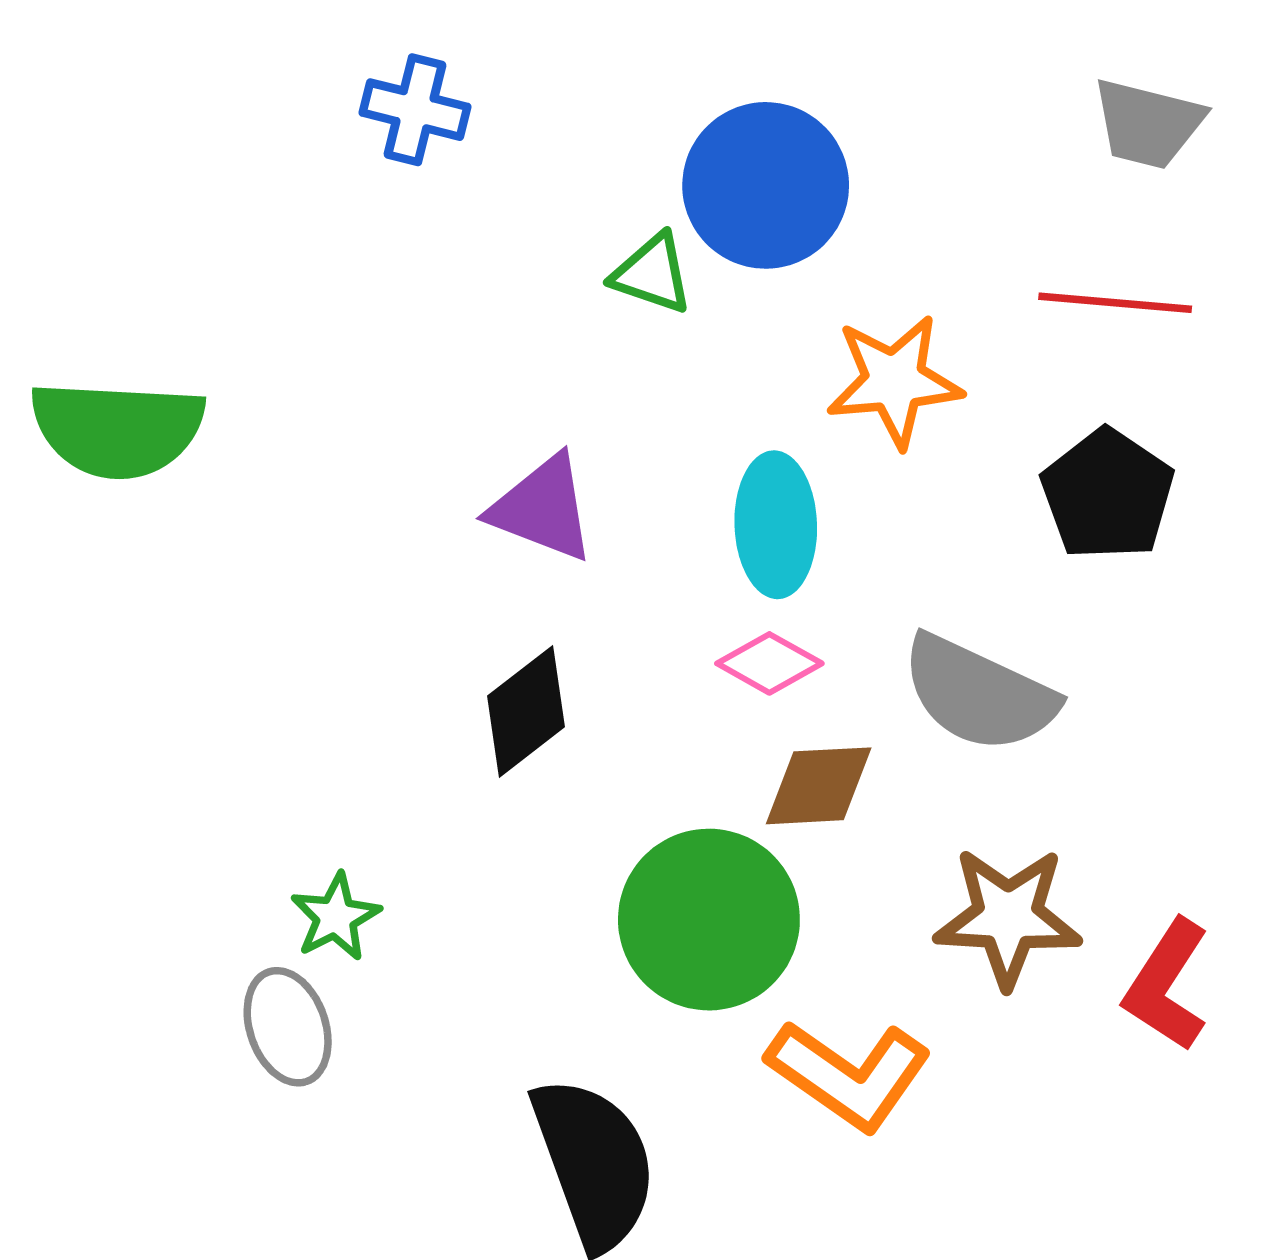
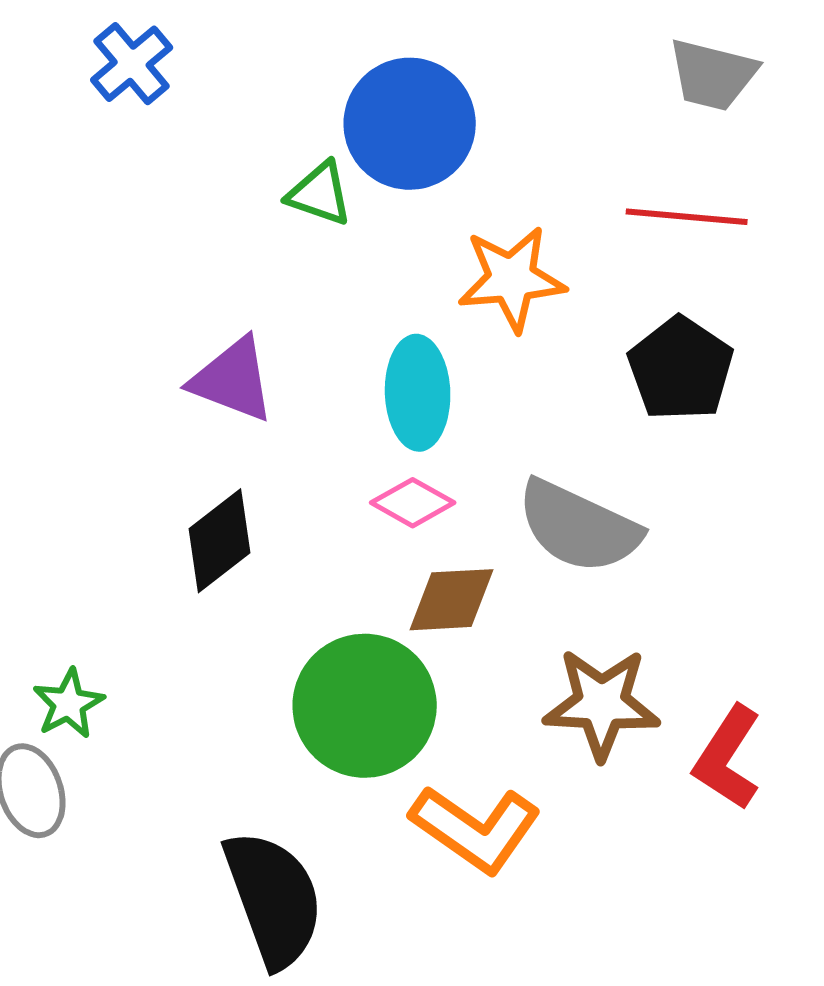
blue cross: (415, 110) -> (132, 64), turned 36

